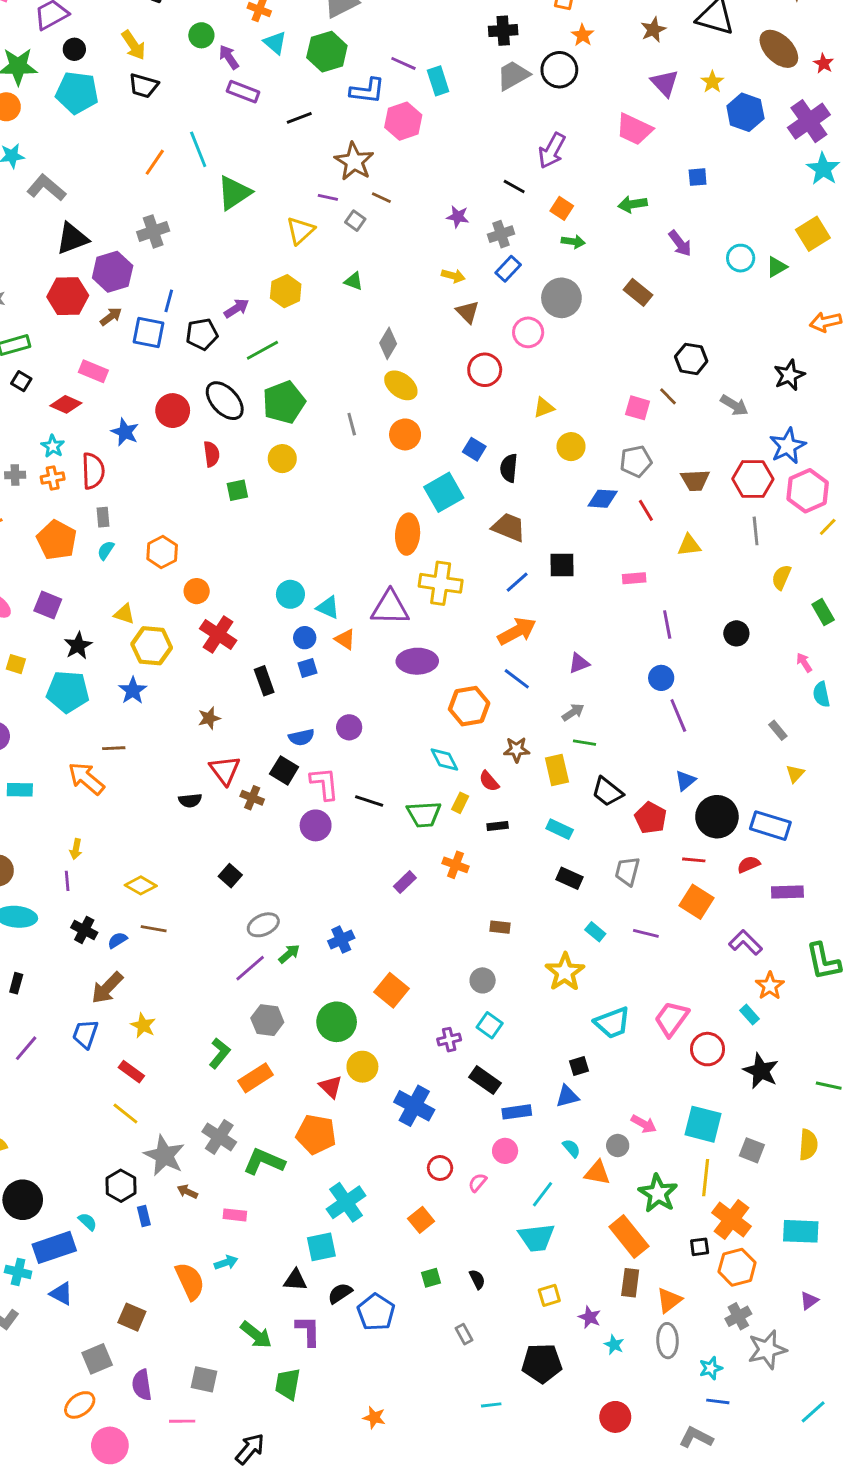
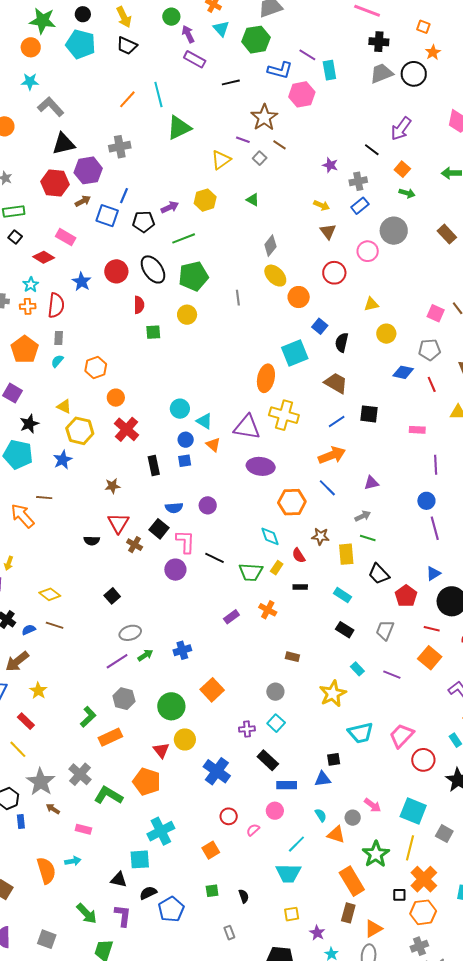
orange circle: (405, 434) -> (299, 297), moved

